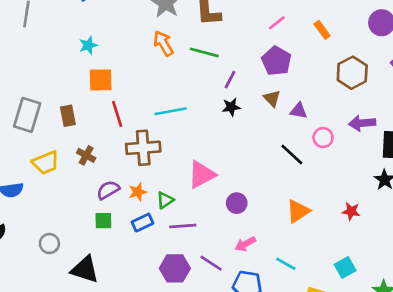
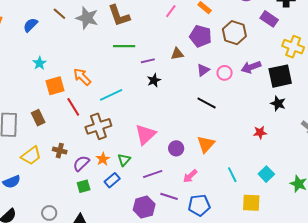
orange arrow: (163, 43) -> (82, 77), moved
purple pentagon: (276, 61) -> (201, 36), moved
purple line: (230, 80) -> (148, 61), turned 64
brown triangle: (272, 98) -> (177, 54), moved, turned -40
purple triangle: (299, 111) -> (203, 70), turned -32
pink circle: (323, 138) -> (225, 73), moved
brown cross: (86, 155) -> (60, 151), moved
orange triangle: (298, 211) -> (206, 144), moved
purple line: (183, 226) -> (153, 174), moved
cyan line: (286, 264) -> (232, 175), moved, turned 49

